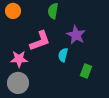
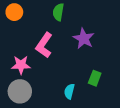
pink L-shape: (40, 41) -> (44, 45), turned 145
cyan semicircle: (63, 55) -> (69, 91), moved

